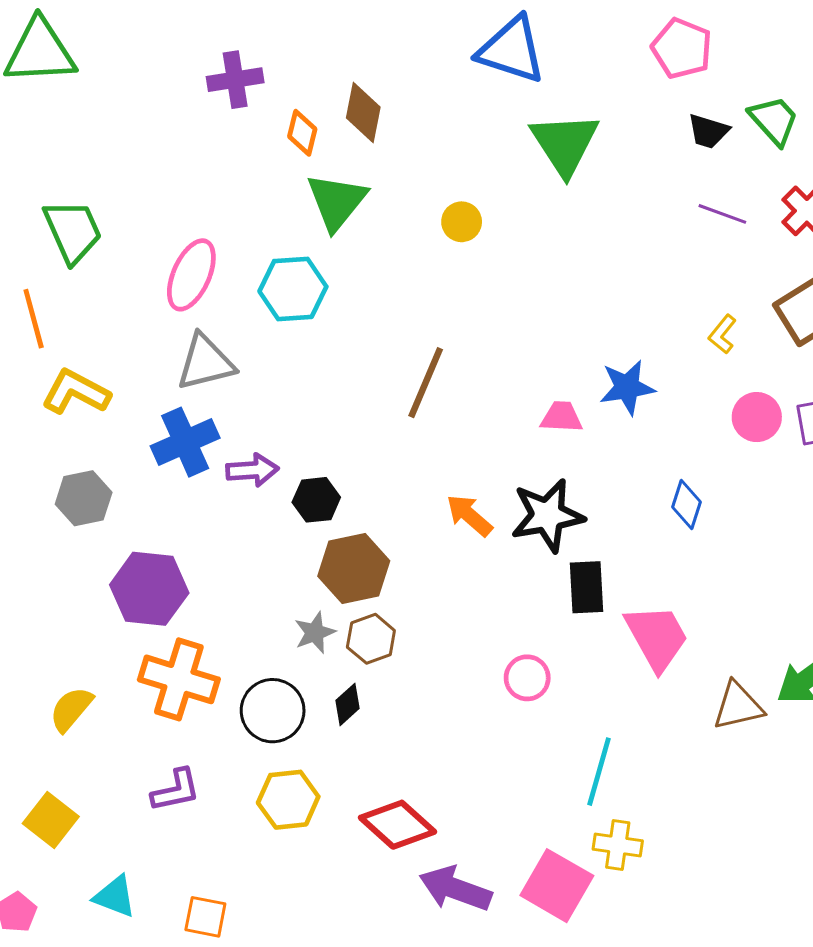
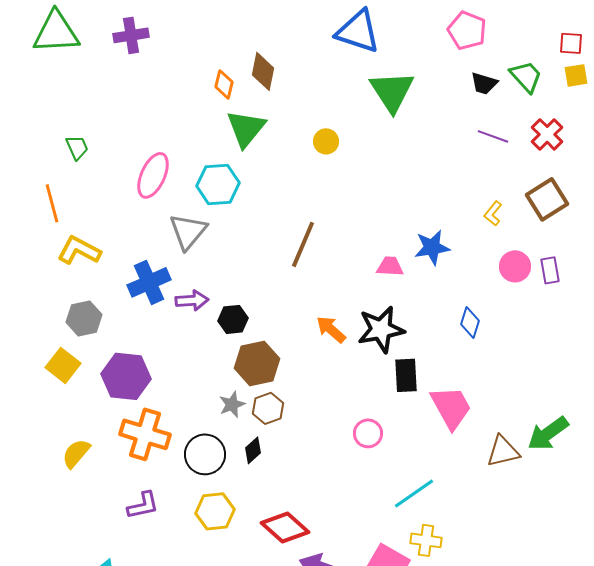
purple cross: (235, 80) -> (131, 35), moved
green trapezoid: (73, 231) -> (77, 147), size x0.6
gray triangle: (205, 362) -> (188, 231), moved, turned -36
cyan line: (599, 772) -> (414, 493), turned 39
yellow square: (51, 820) -> (63, 365), moved

